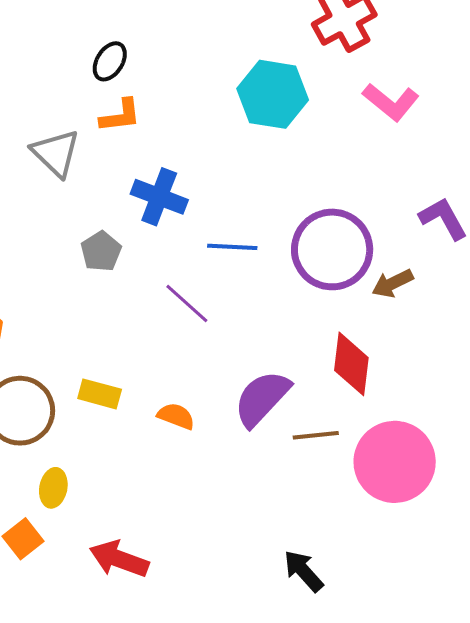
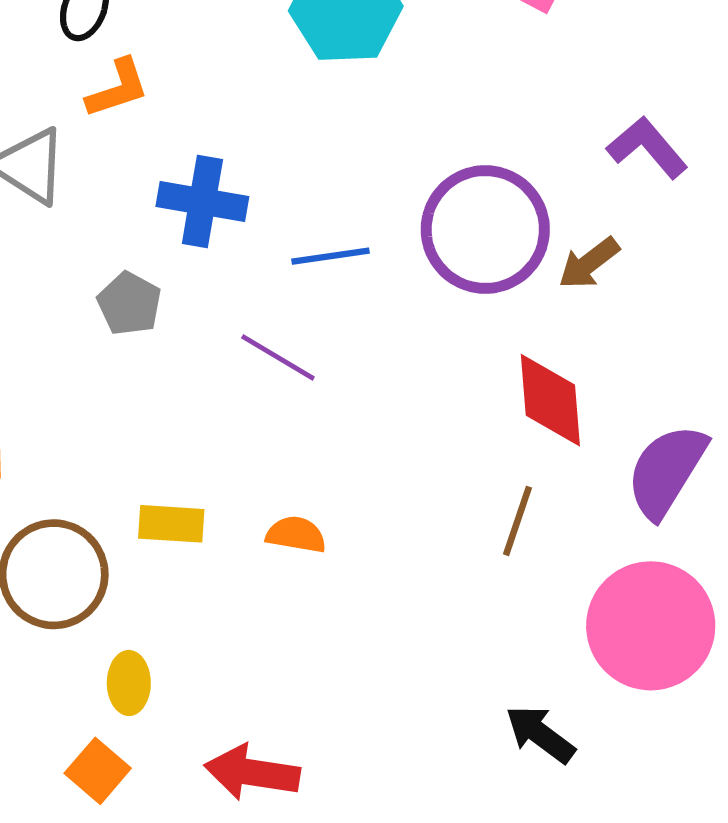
purple semicircle: (262, 398) -> (667, 471), moved
brown line: (316, 435) -> (517, 521), turned -54
pink circle: (395, 462) -> (651, 626), moved

